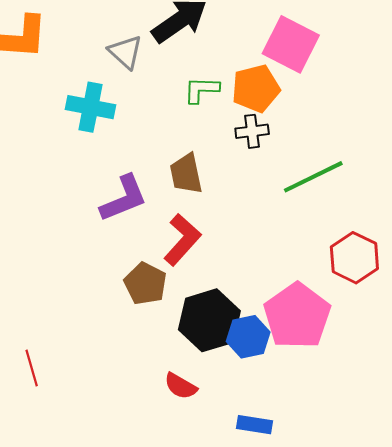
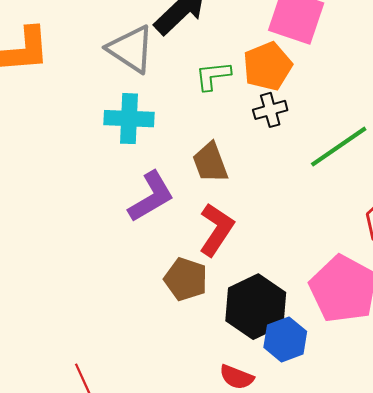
gray triangle: (125, 52) -> (131, 49), size x1.4
cyan cross: (91, 107) -> (129, 119), moved
blue hexagon: (248, 337) -> (285, 339), moved

